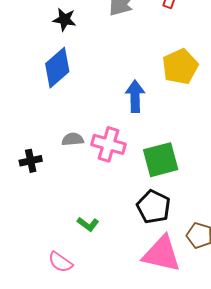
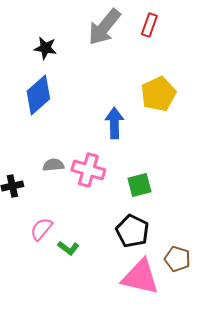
green square: (161, 160) -> (139, 185), size x0.7
pink semicircle: (60, 262) -> (41, 229), moved, turned 95

